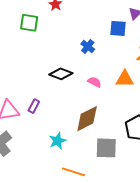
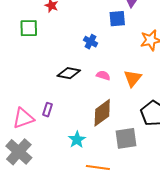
orange triangle: (125, 79) -> (133, 78), moved, turned -42

